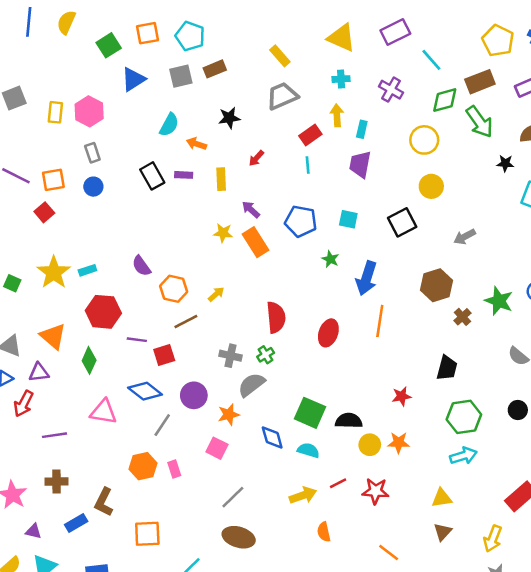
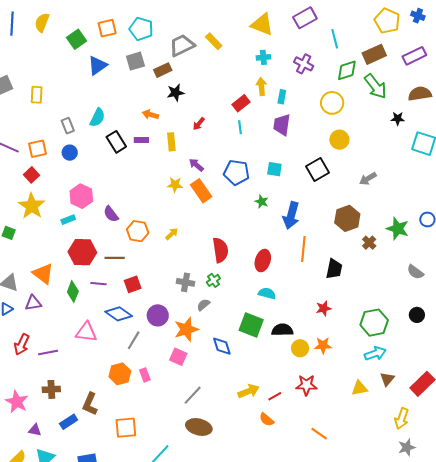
cyan line: (431, 60) -> (335, 39), turned 30
brown rectangle: (215, 69) -> (163, 70), moved
gray trapezoid: (282, 96) -> (182, 45), moved
pink hexagon: (89, 111) -> (81, 196), moved
cyan semicircle: (169, 125) -> (97, 118), moved
yellow star: (54, 272) -> (32, 206), moved
brown line: (186, 321) -> (115, 258), moved, turned 30
purple line: (137, 340) -> (99, 284), moved
black trapezoid: (447, 368) -> (334, 269), moved
gray semicircle: (251, 385) -> (203, 305), size x0.6
red arrow: (24, 404) -> (22, 344), moved
orange star: (229, 414) -> (186, 329), size x1.4
cyan semicircle: (308, 450) -> (267, 293), moved
red line: (338, 483) -> (275, 396), moved
orange semicircle: (324, 532) -> (267, 420), turned -35
brown triangle: (443, 532) -> (387, 379), moved

